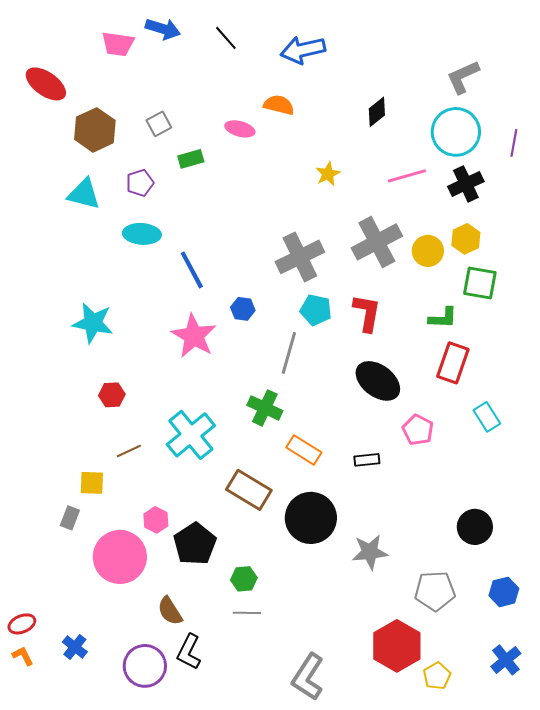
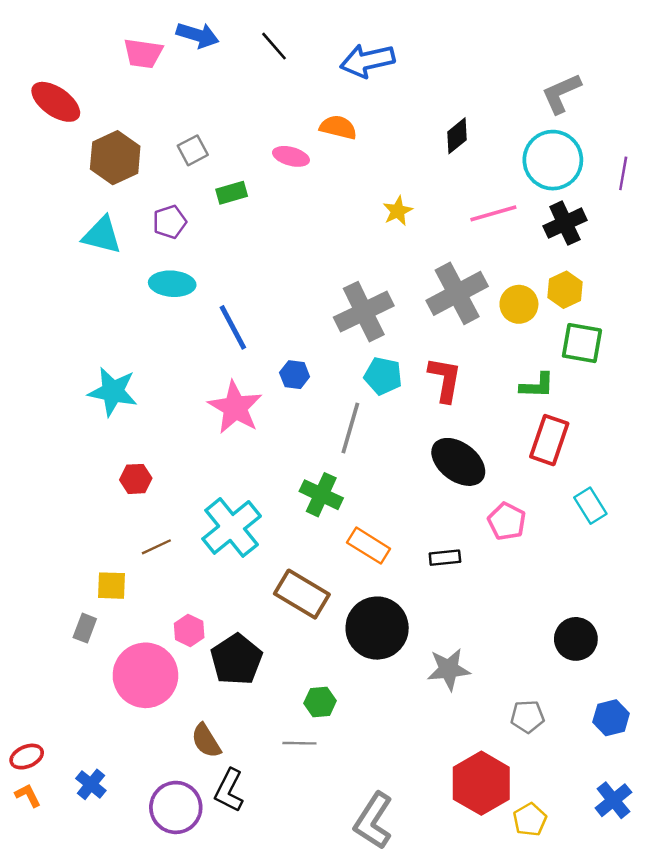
green hexagon: (244, 579) -> (320, 702), moved
gray pentagon: (435, 591) -> (527, 717), size x0.7

